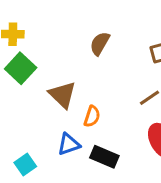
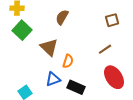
brown semicircle: (100, 43) -> (62, 17), moved

